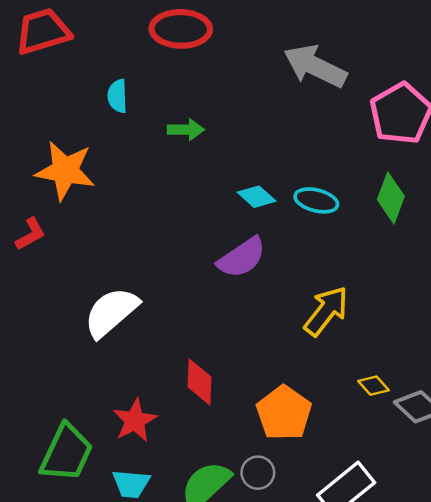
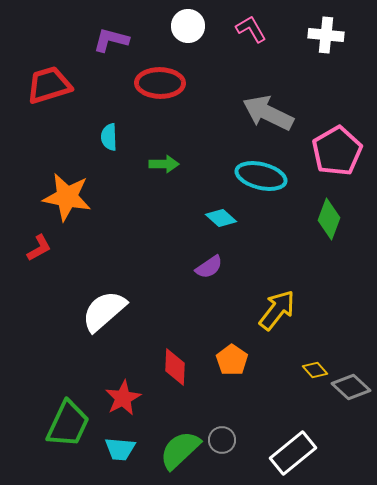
cyan ellipse: (316, 200) -> (261, 176), moved, size x1.4
purple semicircle: (242, 258) -> (209, 267), size x0.7
orange pentagon: (284, 413) -> (232, 360), moved, size x0.7

